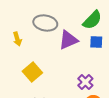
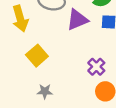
yellow arrow: (17, 39) -> (20, 19), size x1.6

